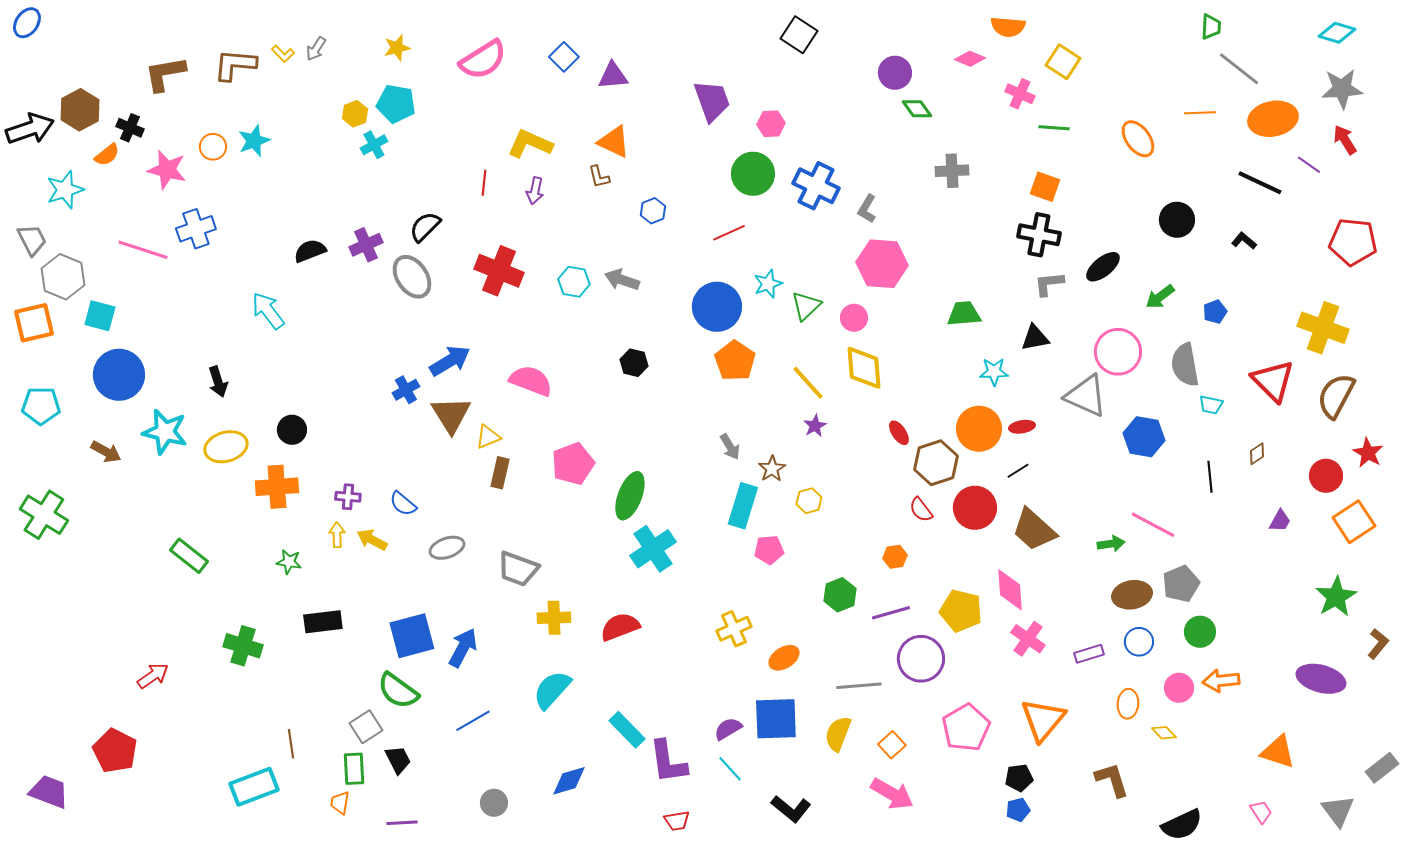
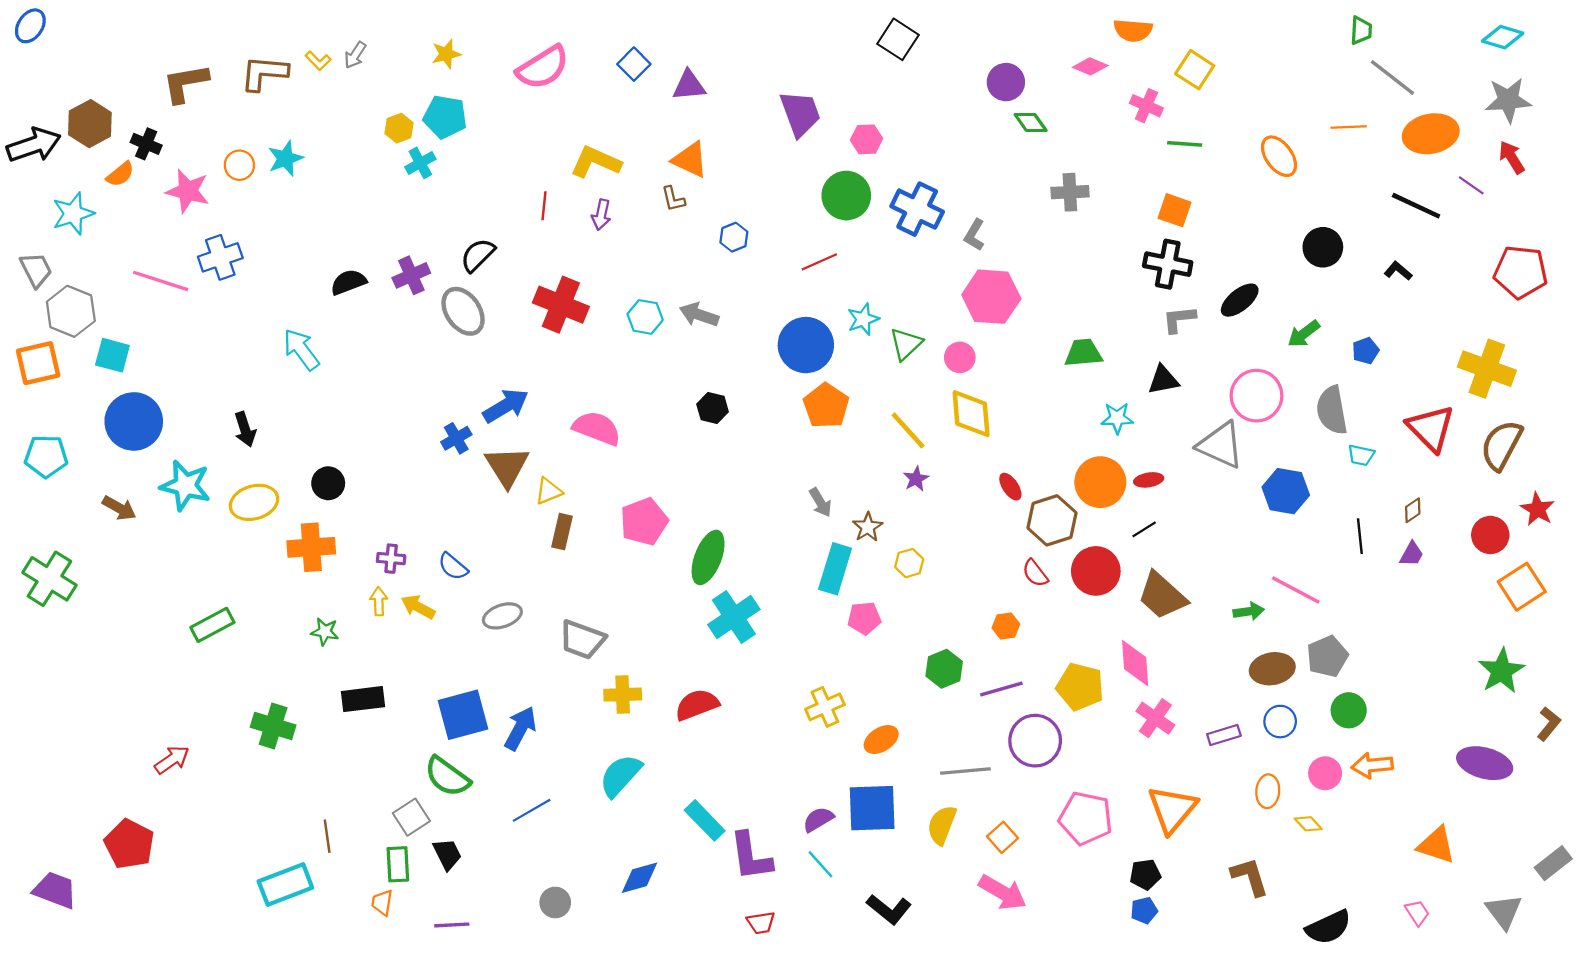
purple trapezoid: (1280, 521) -> (1412, 554), moved
green rectangle: (189, 556) -> (212, 625), turned -66
pink pentagon: (966, 728) -> (1086, 818), turned -30

